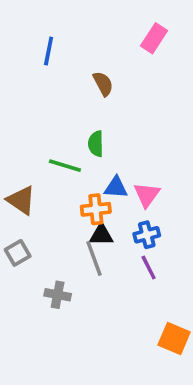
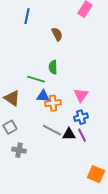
blue triangle: (116, 187) -> (43, 96), moved
black triangle: (101, 235) -> (69, 134), moved
gray line: (94, 258) -> (52, 130), turned -42
gray cross: (58, 295) -> (19, 150), moved

